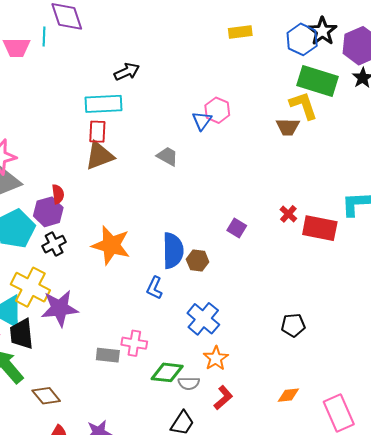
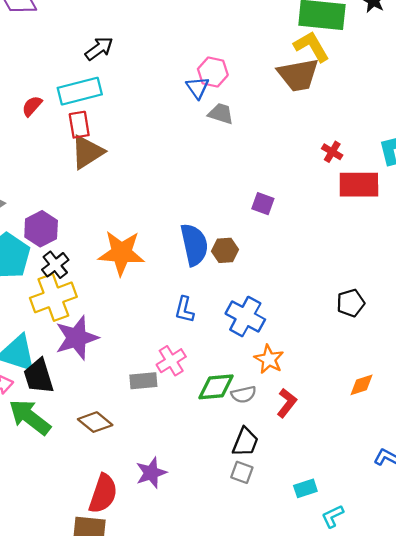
brown trapezoid: (288, 127) -> (298, 75), size x1.5
gray trapezoid: (167, 156) -> (221, 114), moved
red semicircle: (58, 194) -> (32, 106), moved, turned -120
red cross: (288, 214) -> (332, 152), moved
yellow cross: (30, 287) -> (53, 297), moved, turned -36
blue L-shape: (154, 288) -> (184, 310), moved
pink cross: (134, 343) -> (171, 361), turned -30
brown diamond: (46, 396) -> (95, 422), moved

